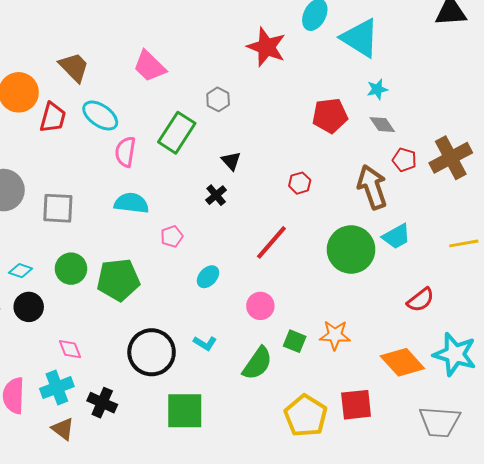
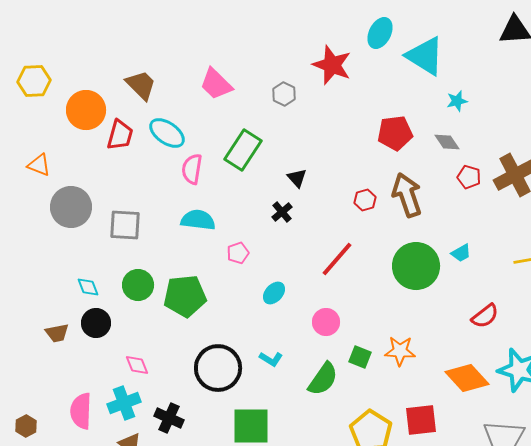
cyan star: (377, 89) -> (457, 101), moved
gray hexagon: (218, 99) -> (284, 94), moved
brown arrow: (372, 187) -> (407, 195), moved
cyan trapezoid: (396, 236) -> (461, 253), size x0.7
cyan diamond: (21, 271) -> (88, 287), turned 50

